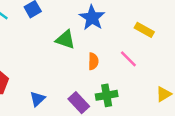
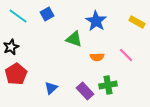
yellow rectangle: (144, 30) -> (137, 22), moved
orange semicircle: (93, 61) -> (97, 57), turned 88

